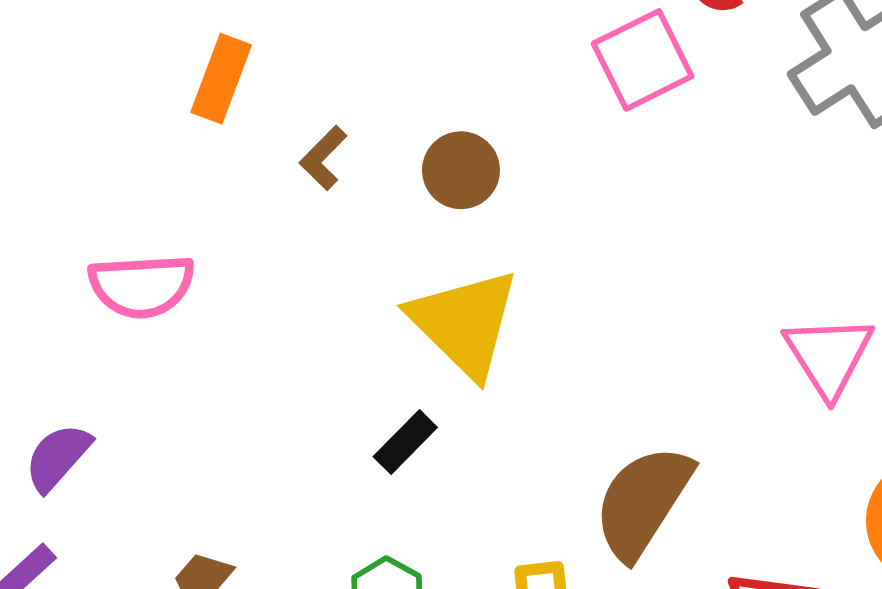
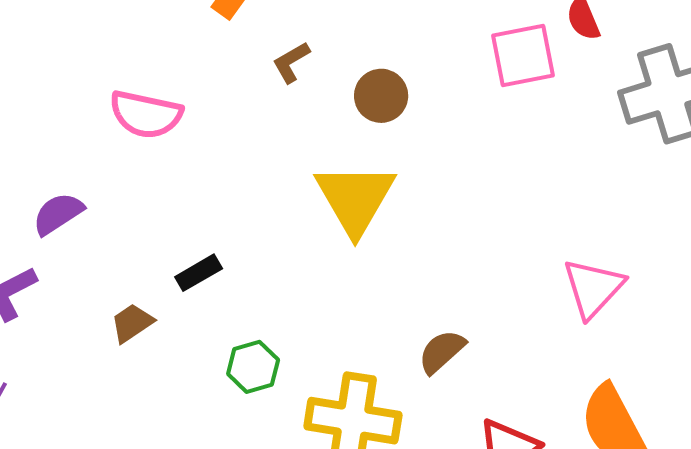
black rectangle: (405, 442) -> (199, 273), moved
brown semicircle: (643, 502) -> (442, 352), size x0.6

